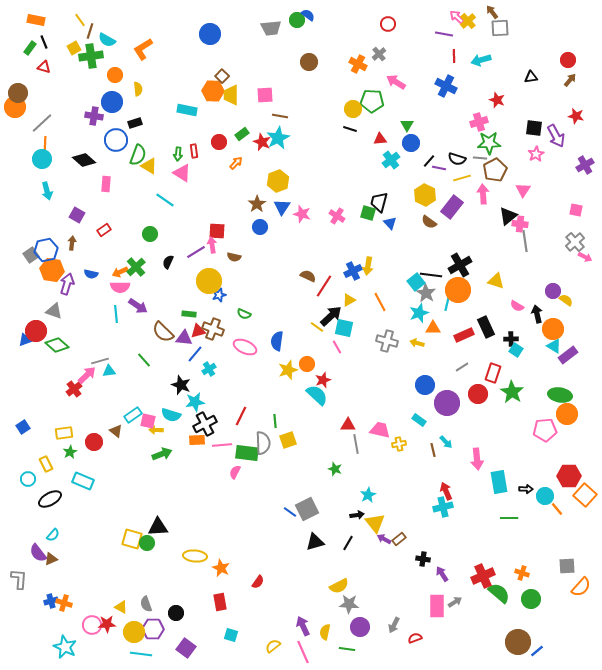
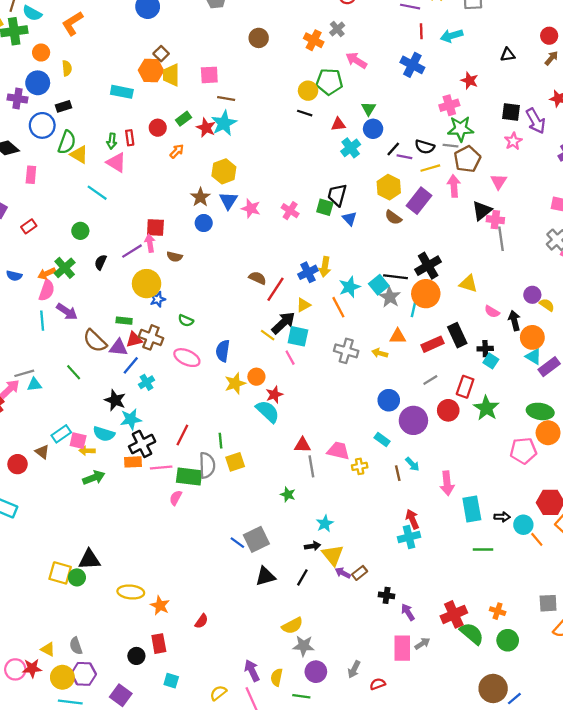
pink semicircle: (120, 287) -> (47, 290), turned -72
cyan star: (419, 313) -> (350, 287), moved
black circle: (176, 613) -> (136, 656), moved

